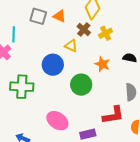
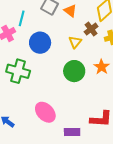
yellow triangle: (71, 46) -> (75, 42), turned 32
blue circle: (53, 65) -> (40, 43), moved
green circle: (81, 85) -> (74, 71), moved

